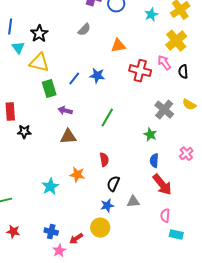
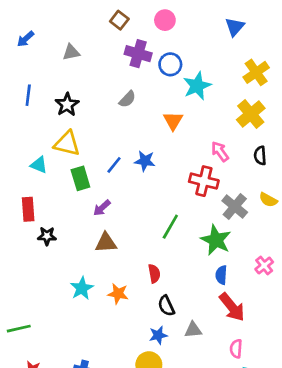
cyan star: (151, 15) -> (197, 86), moved, size x1.5
orange triangle: (118, 46) -> (173, 121), turned -49
cyan triangle: (18, 48) -> (39, 165), moved, turned -32
pink arrow: (164, 63) -> (220, 152), moved
red cross: (140, 71) -> (204, 181), moved
purple arrow: (65, 111) -> (102, 208), turned -56
green line: (107, 118) -> (170, 227), moved
green star: (150, 135) -> (216, 240), size x1.6
black semicircle: (113, 184) -> (166, 306), turned -49
cyan star: (50, 187) -> (82, 288), moved

